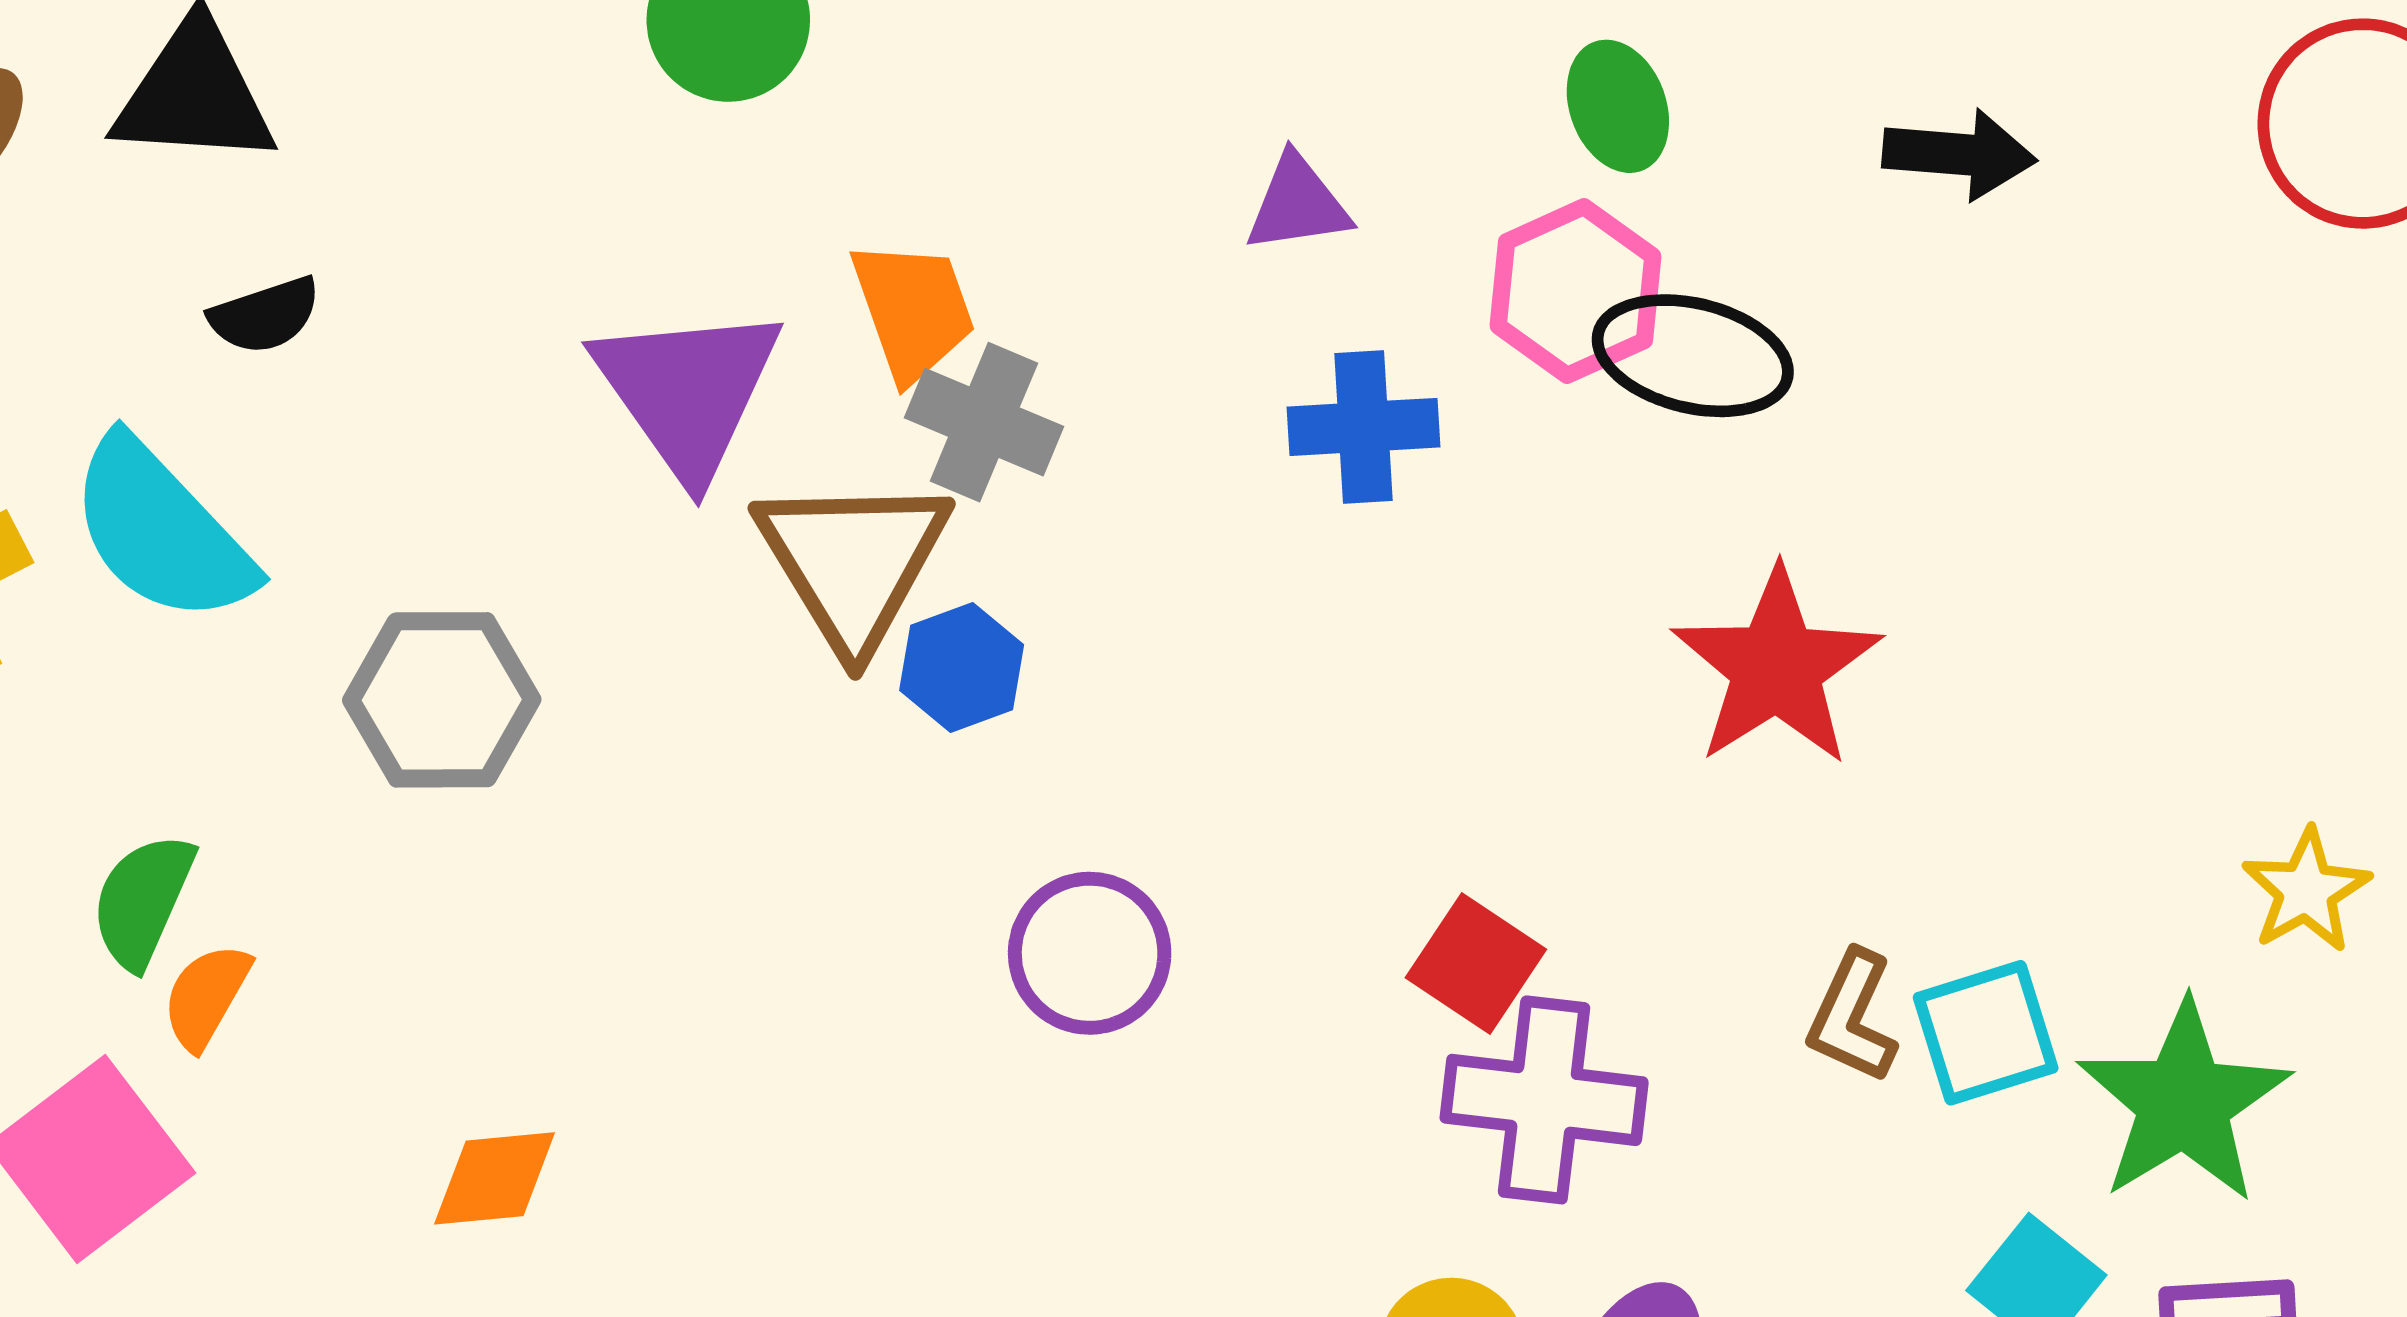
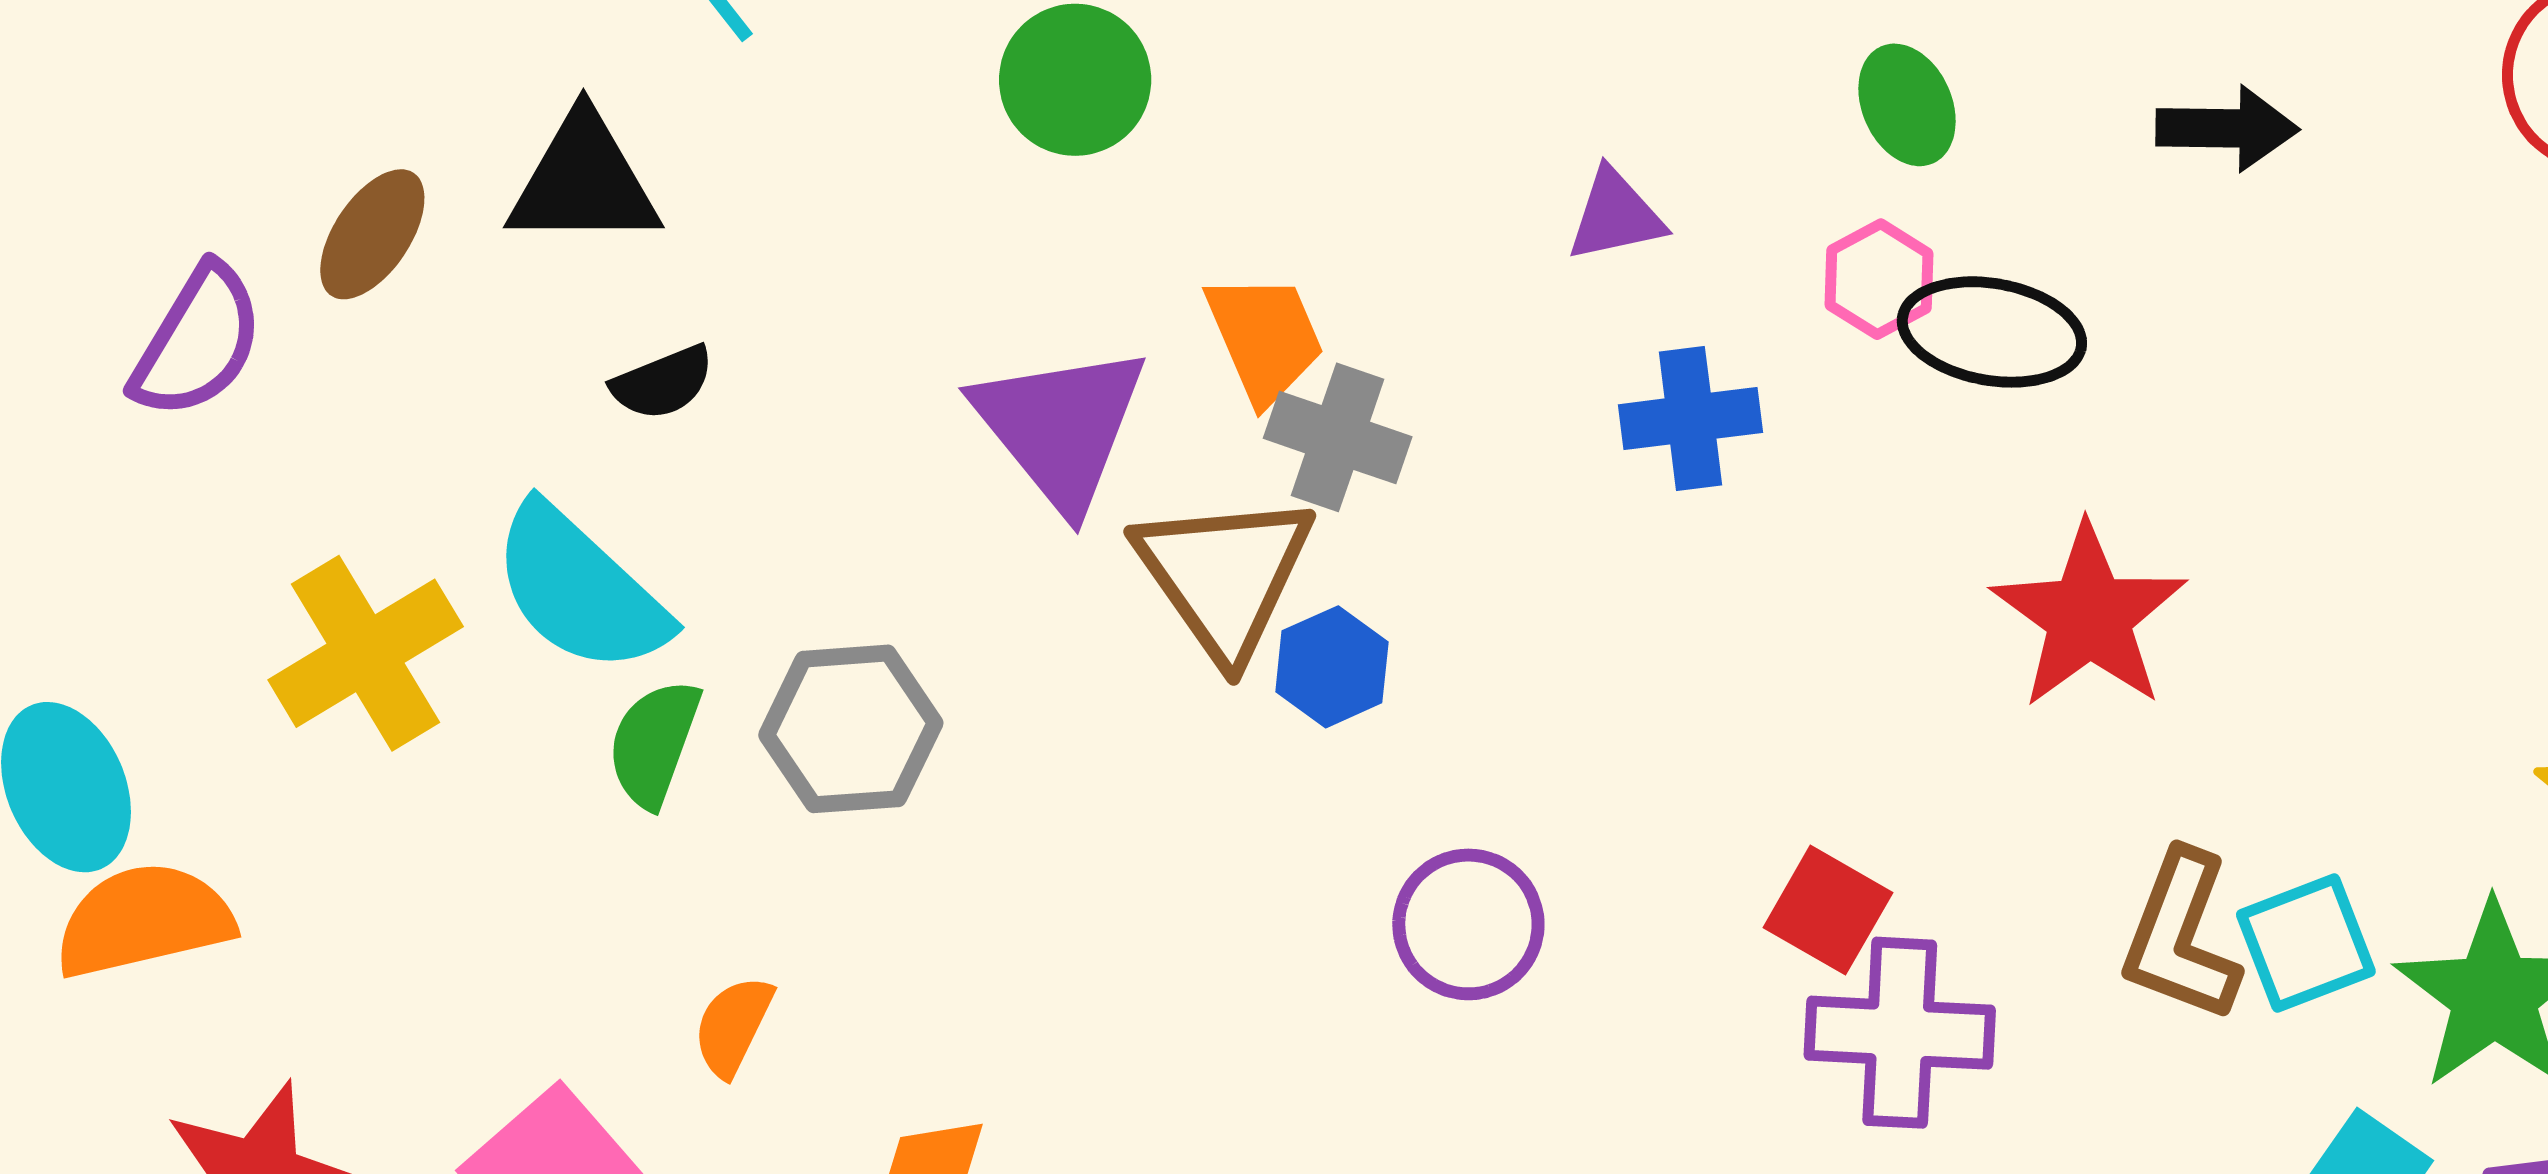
pink hexagon: (1576, 291) -> (1879, 279), size x0.7
green semicircle: (143, 901) -> (654, 743), moved
orange semicircle: (206, 996) -> (733, 1026), moved
brown L-shape: (1852, 1017) -> (2181, 936), size x1.4

